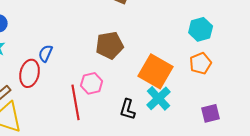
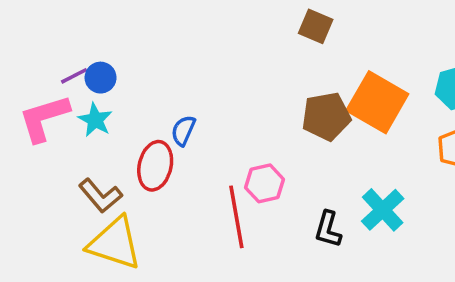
brown pentagon: (110, 45) -> (326, 116), moved
orange square: (156, 71) -> (377, 102), moved

